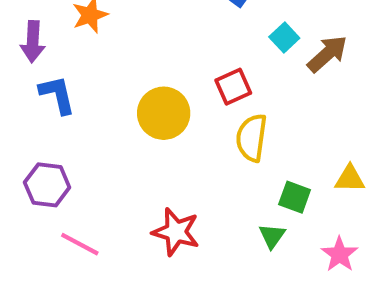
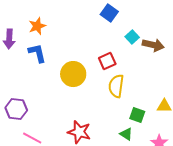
brown arrow: (327, 54) -> (153, 45), turned 55
blue L-shape: (57, 95) -> (37, 53), moved
green triangle: (272, 236) -> (126, 134), turned -32

